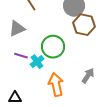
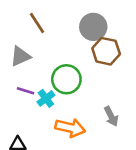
gray arrow: (88, 76) -> (111, 116), turned 119
orange arrow: (56, 85) -> (70, 128), turned 115

